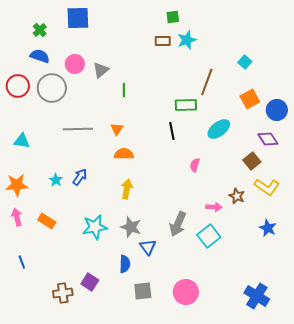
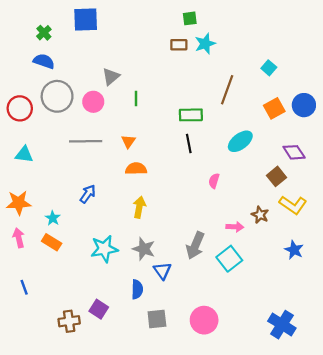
pink circle: (75, 64) -> (93, 102), moved
red circle: (18, 86) -> (20, 108), moved
green rectangle: (186, 105) -> (191, 115), moved
blue circle: (277, 110) -> (304, 105), moved
cyan star: (56, 180) -> (53, 218), moved

